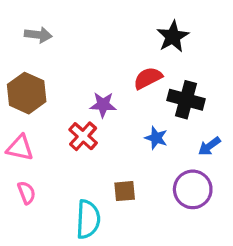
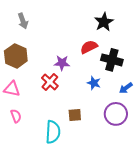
gray arrow: (38, 35) -> (23, 21), turned 63

